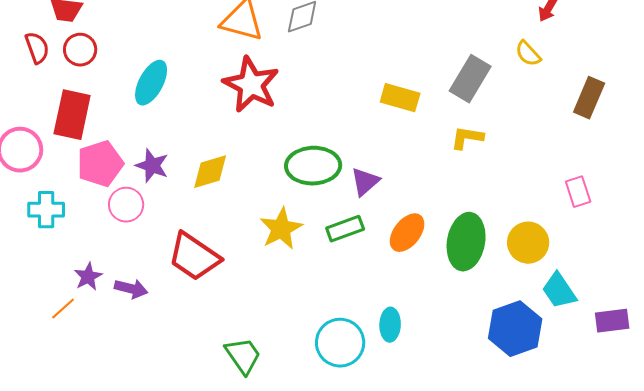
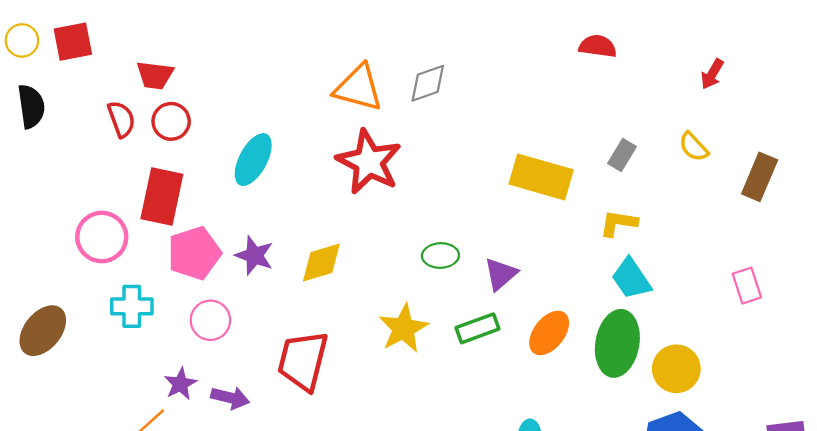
yellow semicircle: (528, 54) -> (694, 147), moved
gray rectangle: (470, 79) -> (622, 155), size x0.6
yellow rectangle: (400, 98) -> (541, 177), size x1.4
green ellipse: (313, 166) -> (440, 256), size x0.6
pink circle: (126, 205) -> (210, 320), moved
yellow circle: (528, 243) -> (676, 369), moved
red trapezoid: (194, 257) -> (303, 361), turned 70
cyan trapezoid: (559, 291) -> (631, 279), moved

